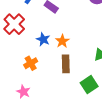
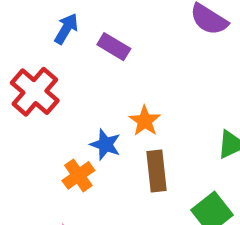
blue star: (43, 39) -> (105, 145), moved

